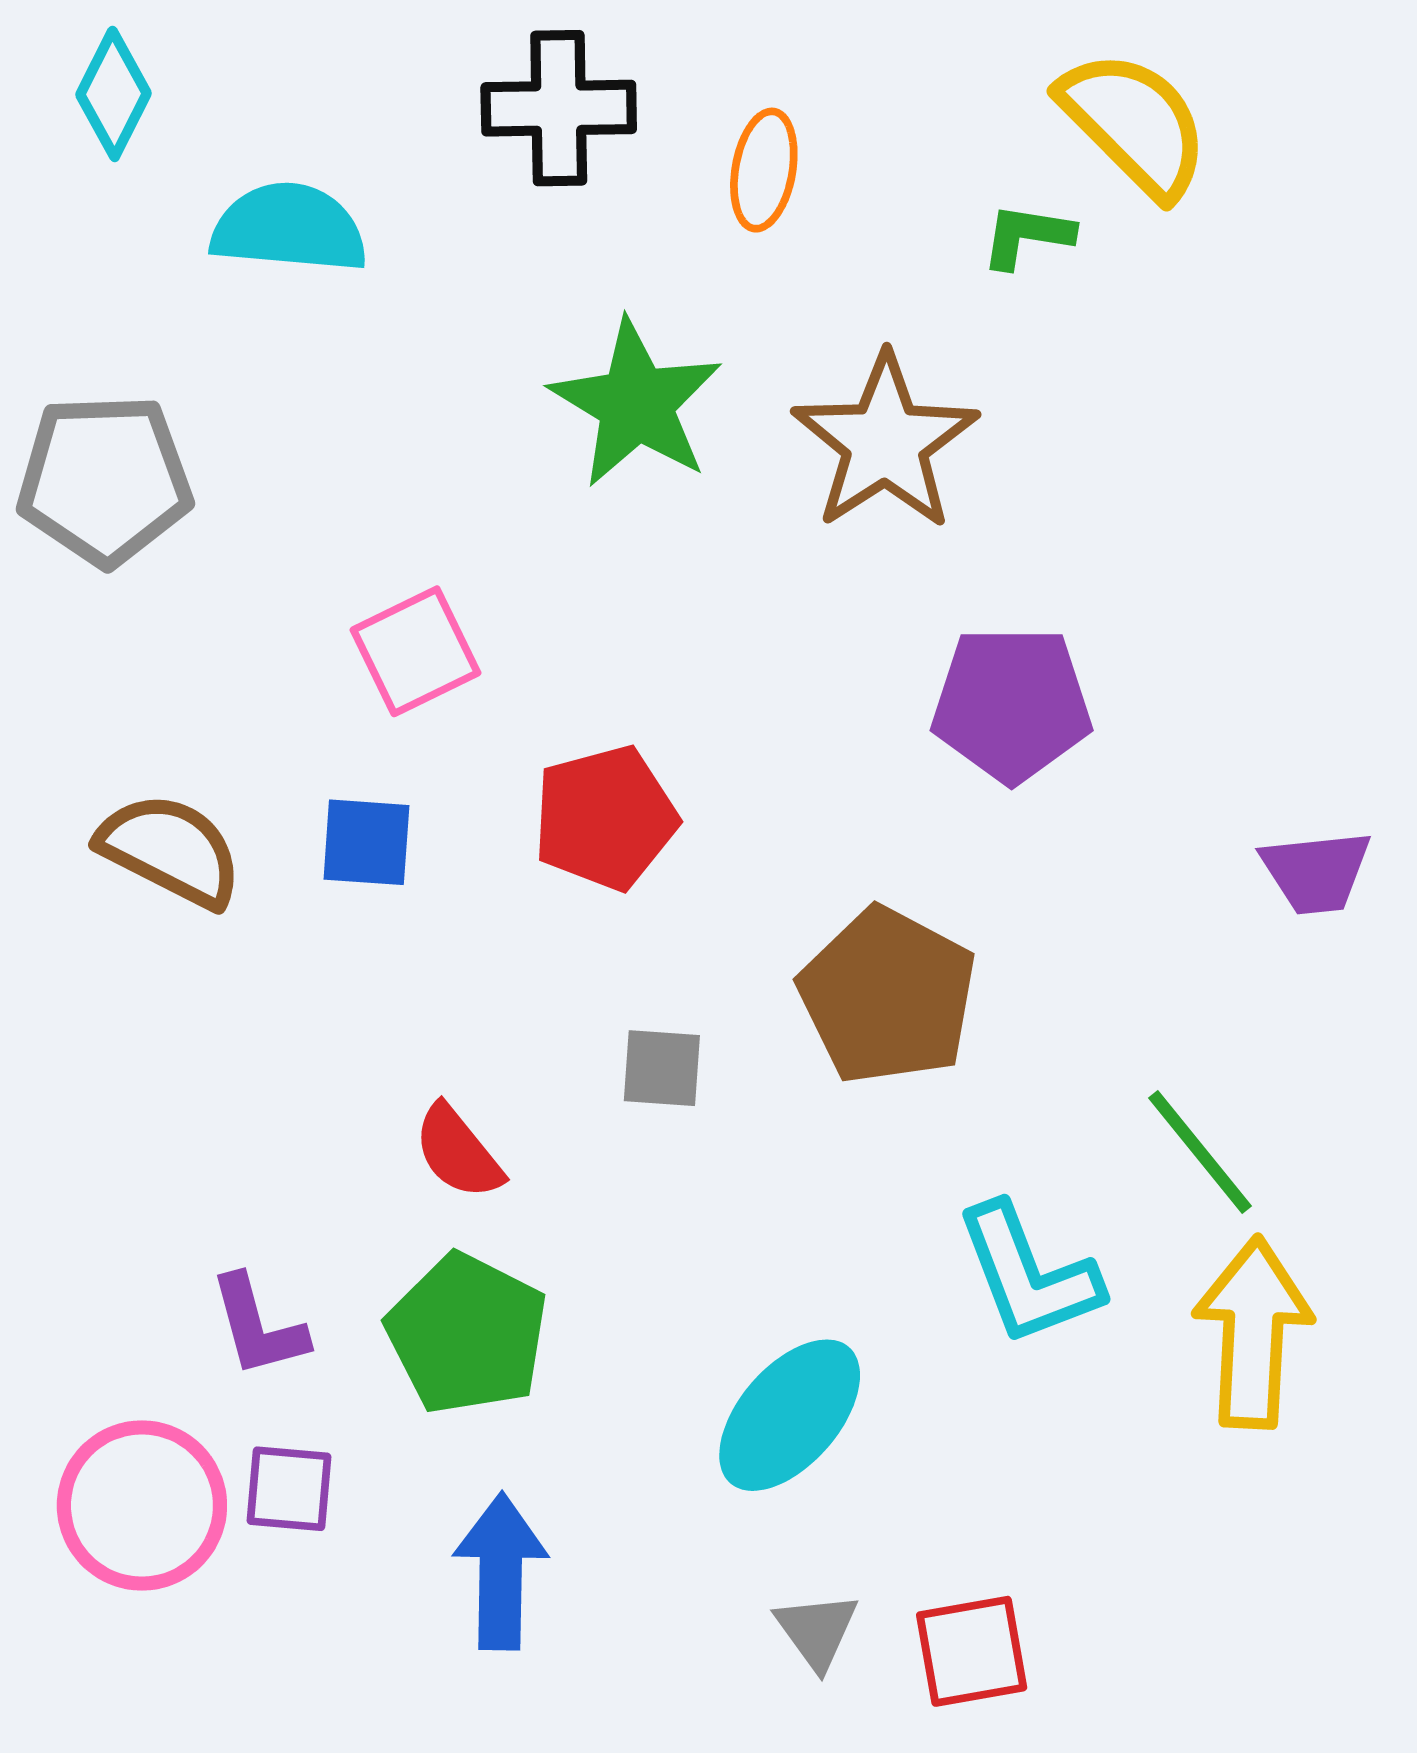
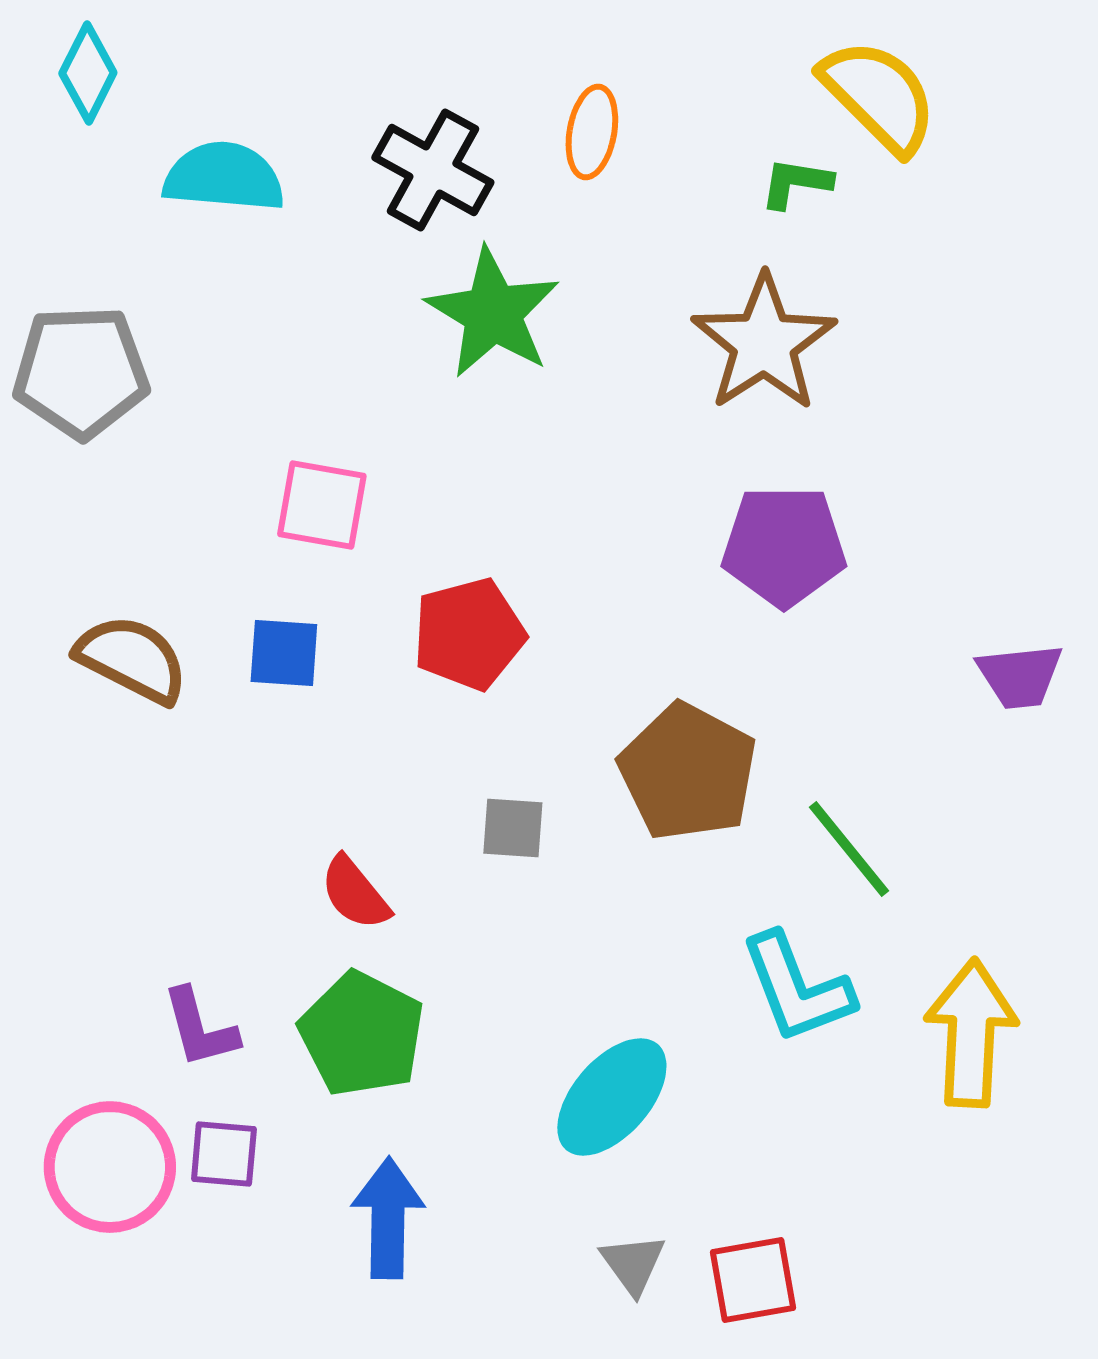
black cross: (559, 108) -> (433, 170), moved, turned 30
brown star: (885, 442) -> (764, 343), moved
pink square: (415, 651) -> (322, 505), turned 36
green line: (1200, 1152) -> (849, 849), moved

